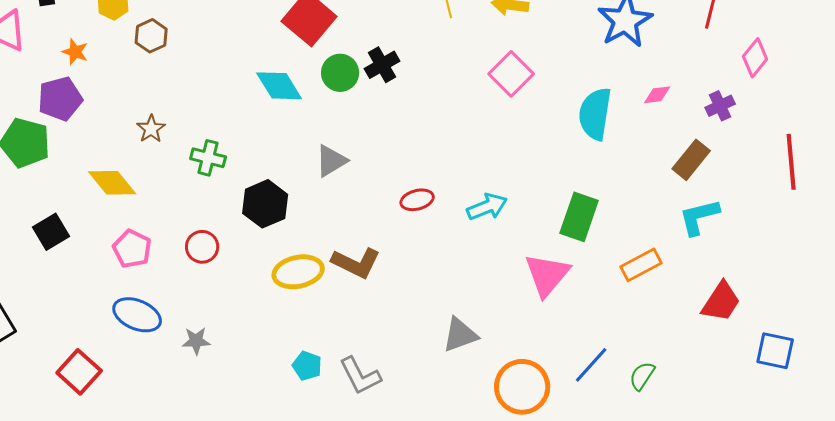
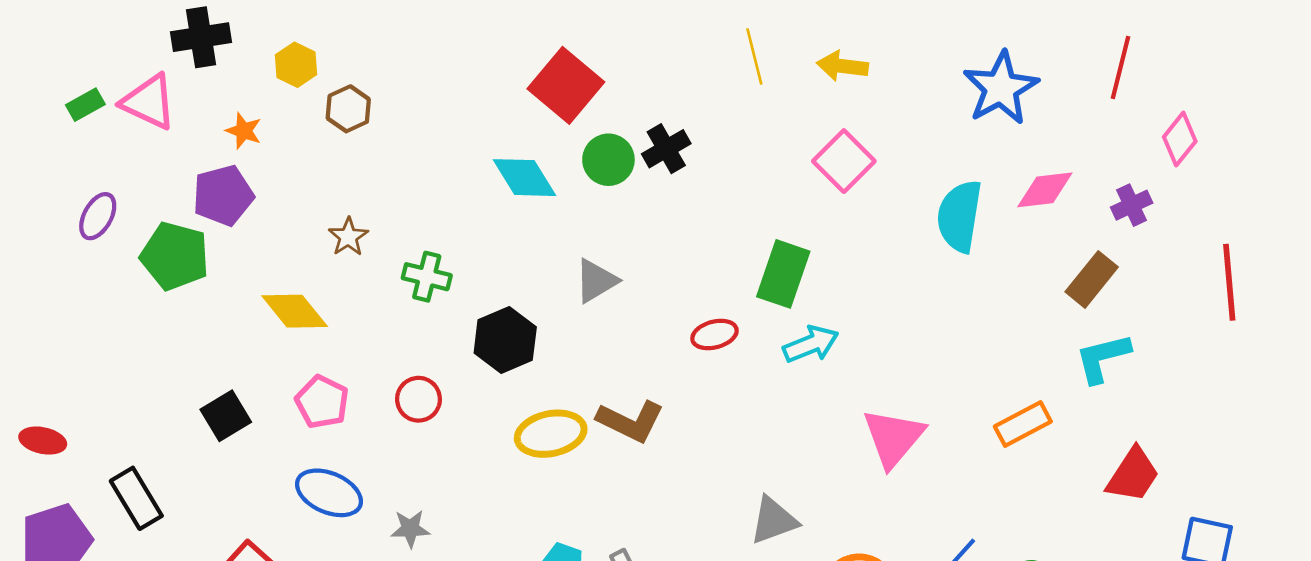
pink diamond: (657, 95) -> (1045, 190), size x1.5
green rectangle: (579, 217) -> (783, 274), moved
black square: (51, 232) -> (226, 416), moved

